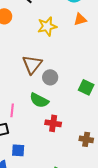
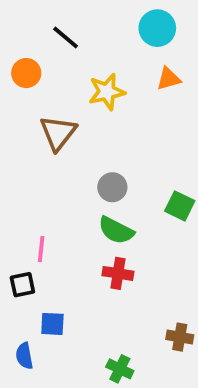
brown triangle: (32, 64) -> (58, 133), moved
green semicircle: (39, 100) -> (116, 230), moved
brown cross: (86, 139) -> (180, 337), moved

